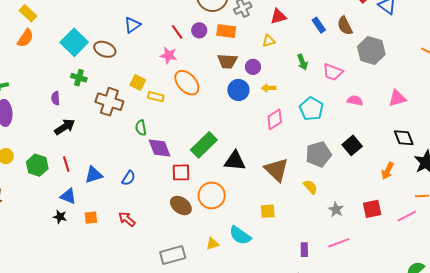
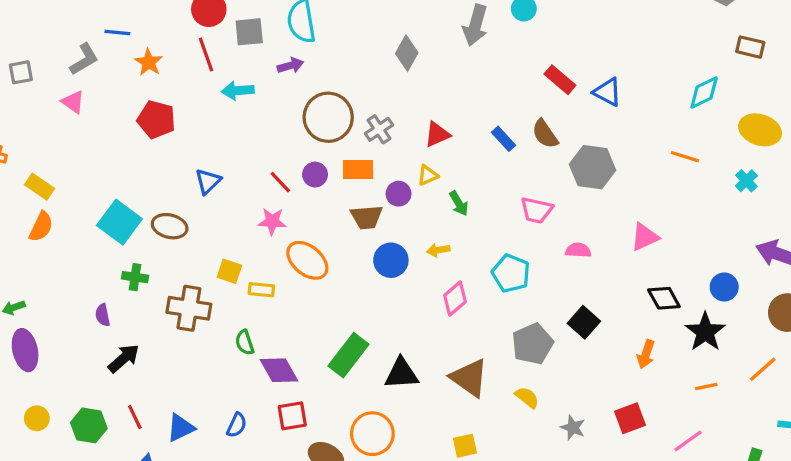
green arrow: (302, 62) -> (459, 203), moved
purple circle: (253, 67) -> (399, 194), moved
red square: (181, 172) -> (292, 416), moved
pink line: (407, 216) -> (688, 441), moved

